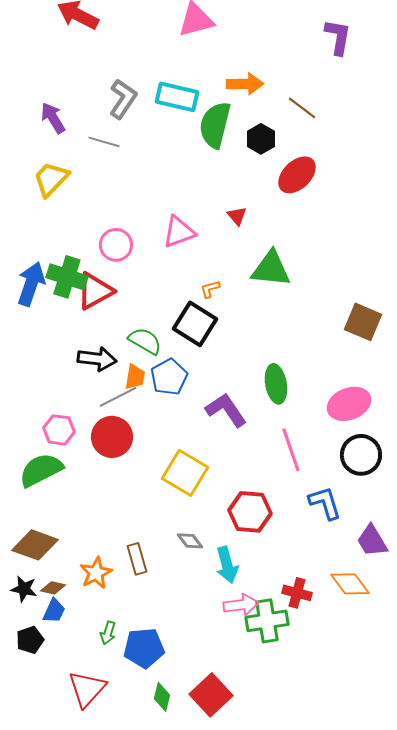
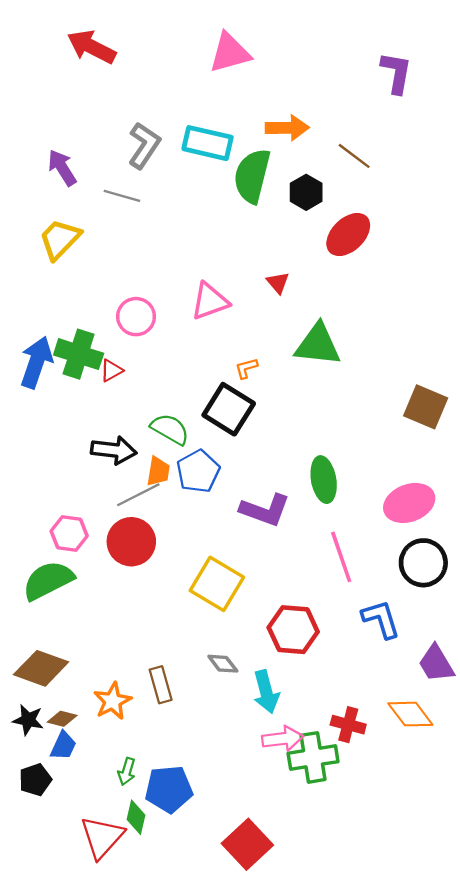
red triangle: (95, 291) -> (111, 371), size x0.5
purple L-shape: (226, 410) -> (265, 510), turned 144
green diamond: (162, 697) -> (136, 817), moved

